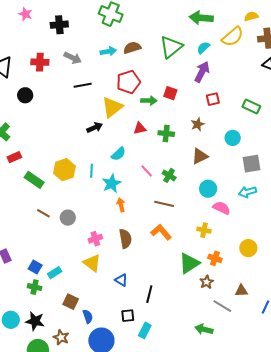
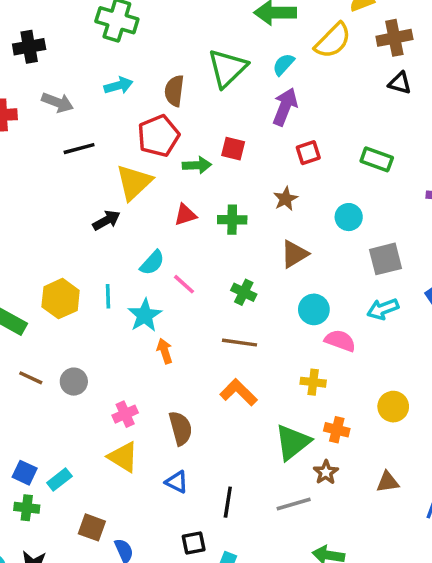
brown semicircle: (132, 48) -> (174, 91), moved, turned -60
pink line: (147, 171) -> (184, 284), moved
brown semicircle: (125, 239) -> (181, 428), moved
gray line: (222, 306) -> (294, 504), moved, turned -42

